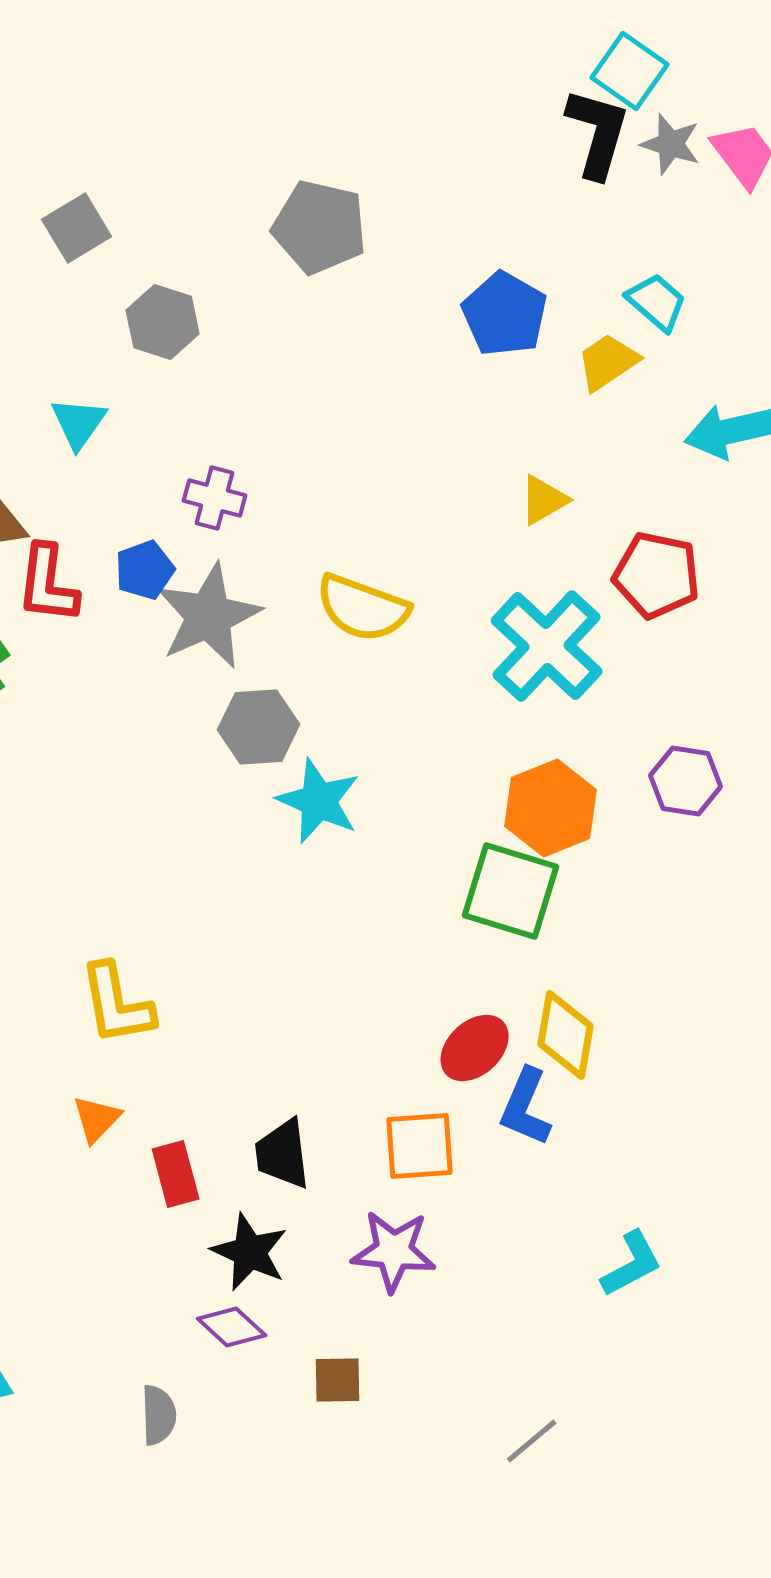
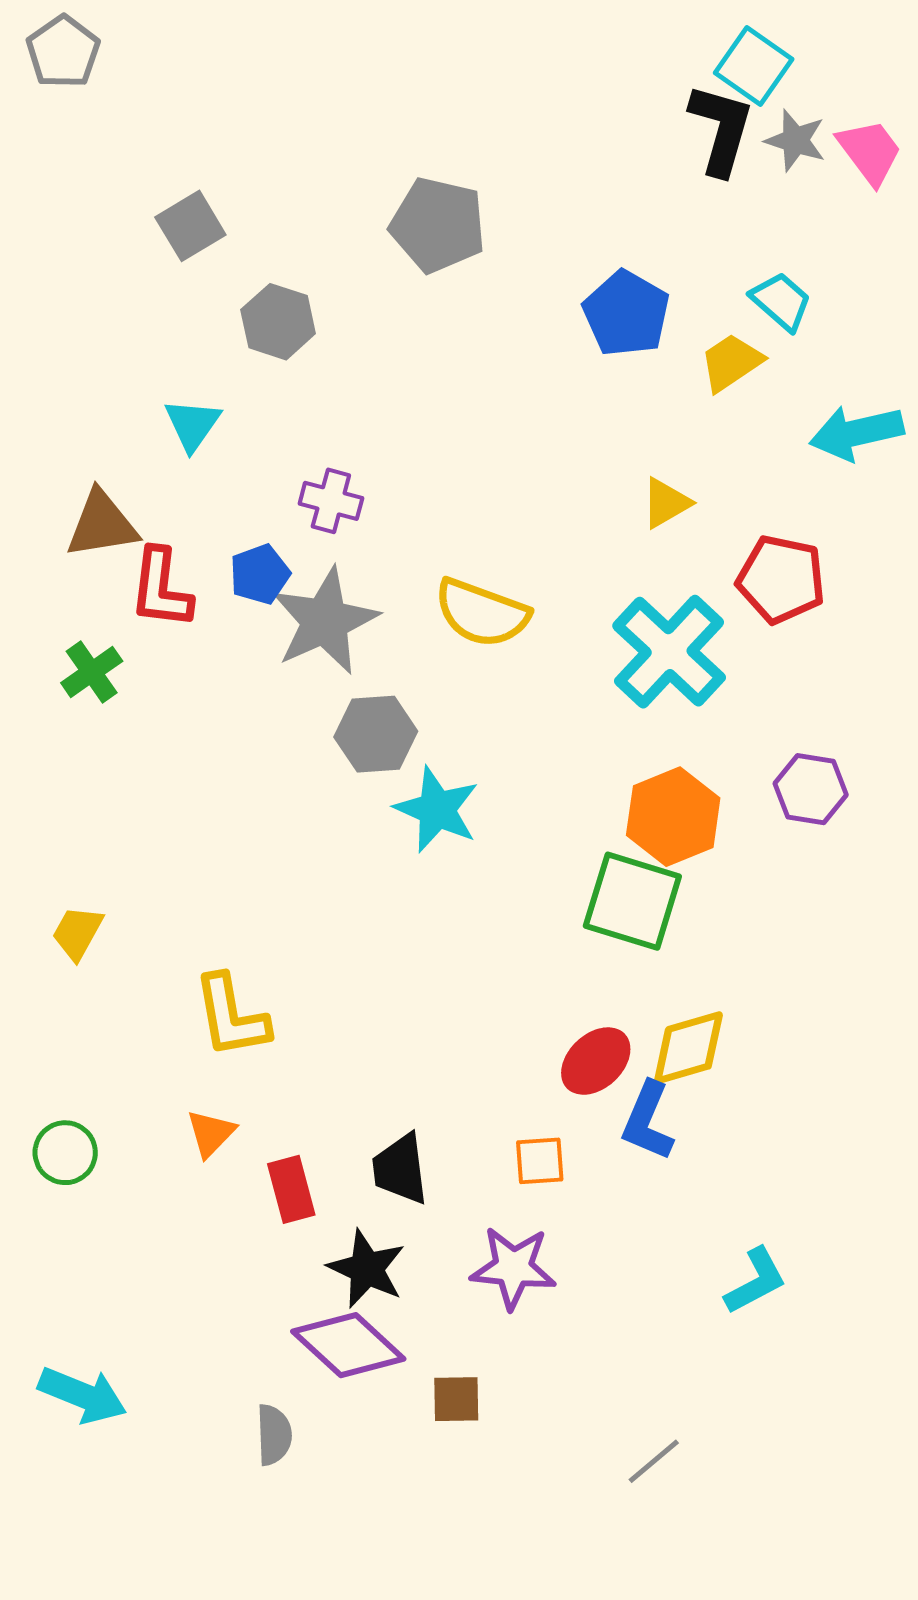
yellow diamond: (566, 1035) -> (688, 1048), turned 64
orange square: (420, 1146) -> (540, 1161), size x0.7
purple diamond: (232, 1327) -> (348, 1345), size x1.6

